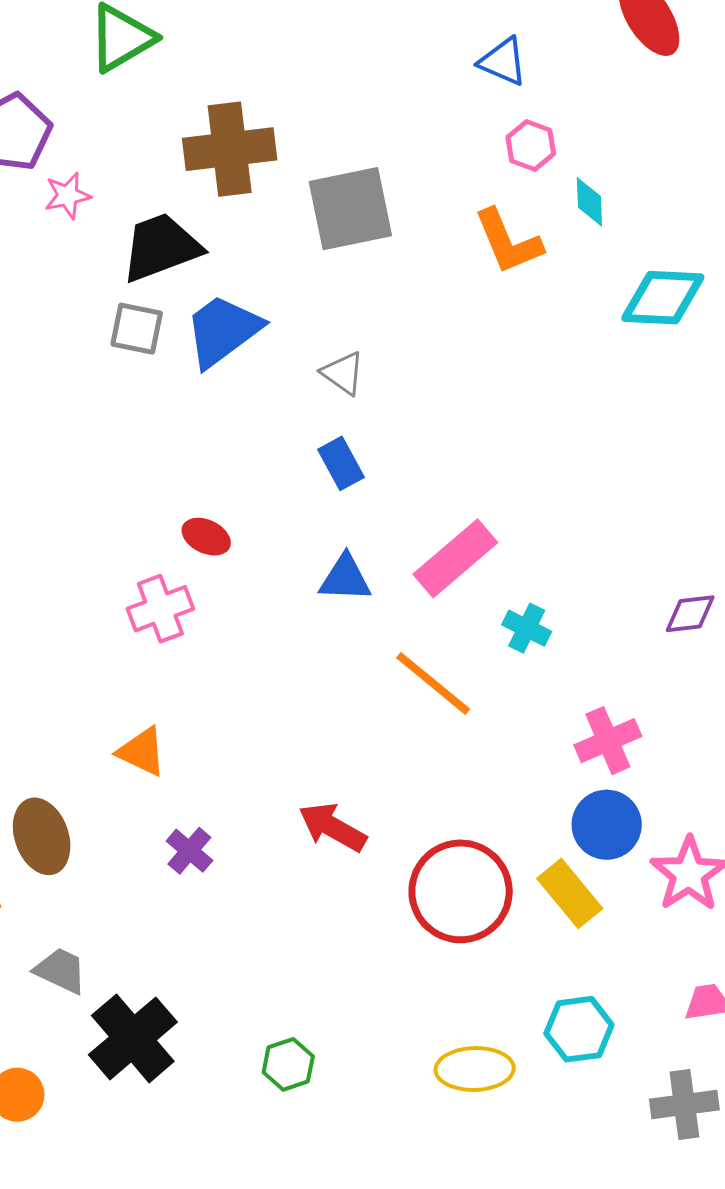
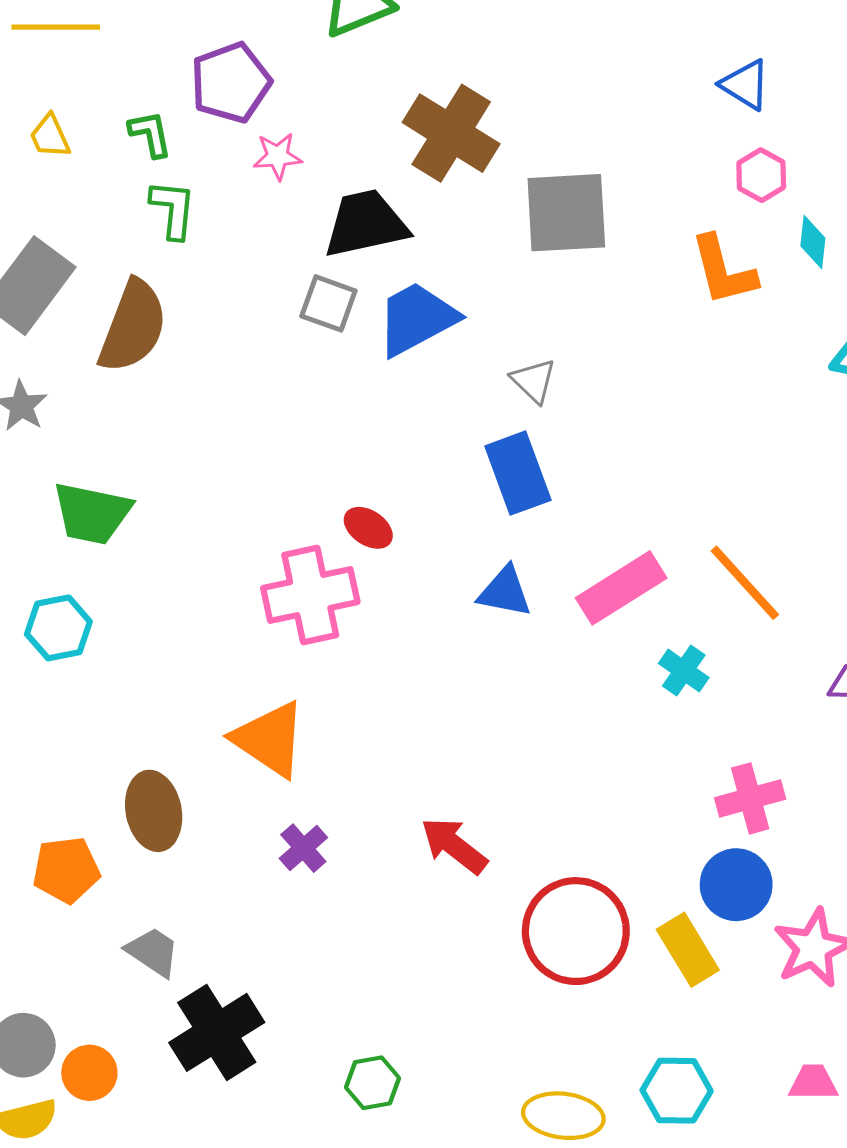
brown cross: (230, 149) -> (451, 133), turned 30
blue rectangle: (341, 463) -> (518, 473), size x1.5
pink cross: (160, 609) -> (310, 595), size x1.4
orange line: (433, 683) -> (745, 583), moved
orange triangle: (142, 752) -> (270, 739), size x1.5

